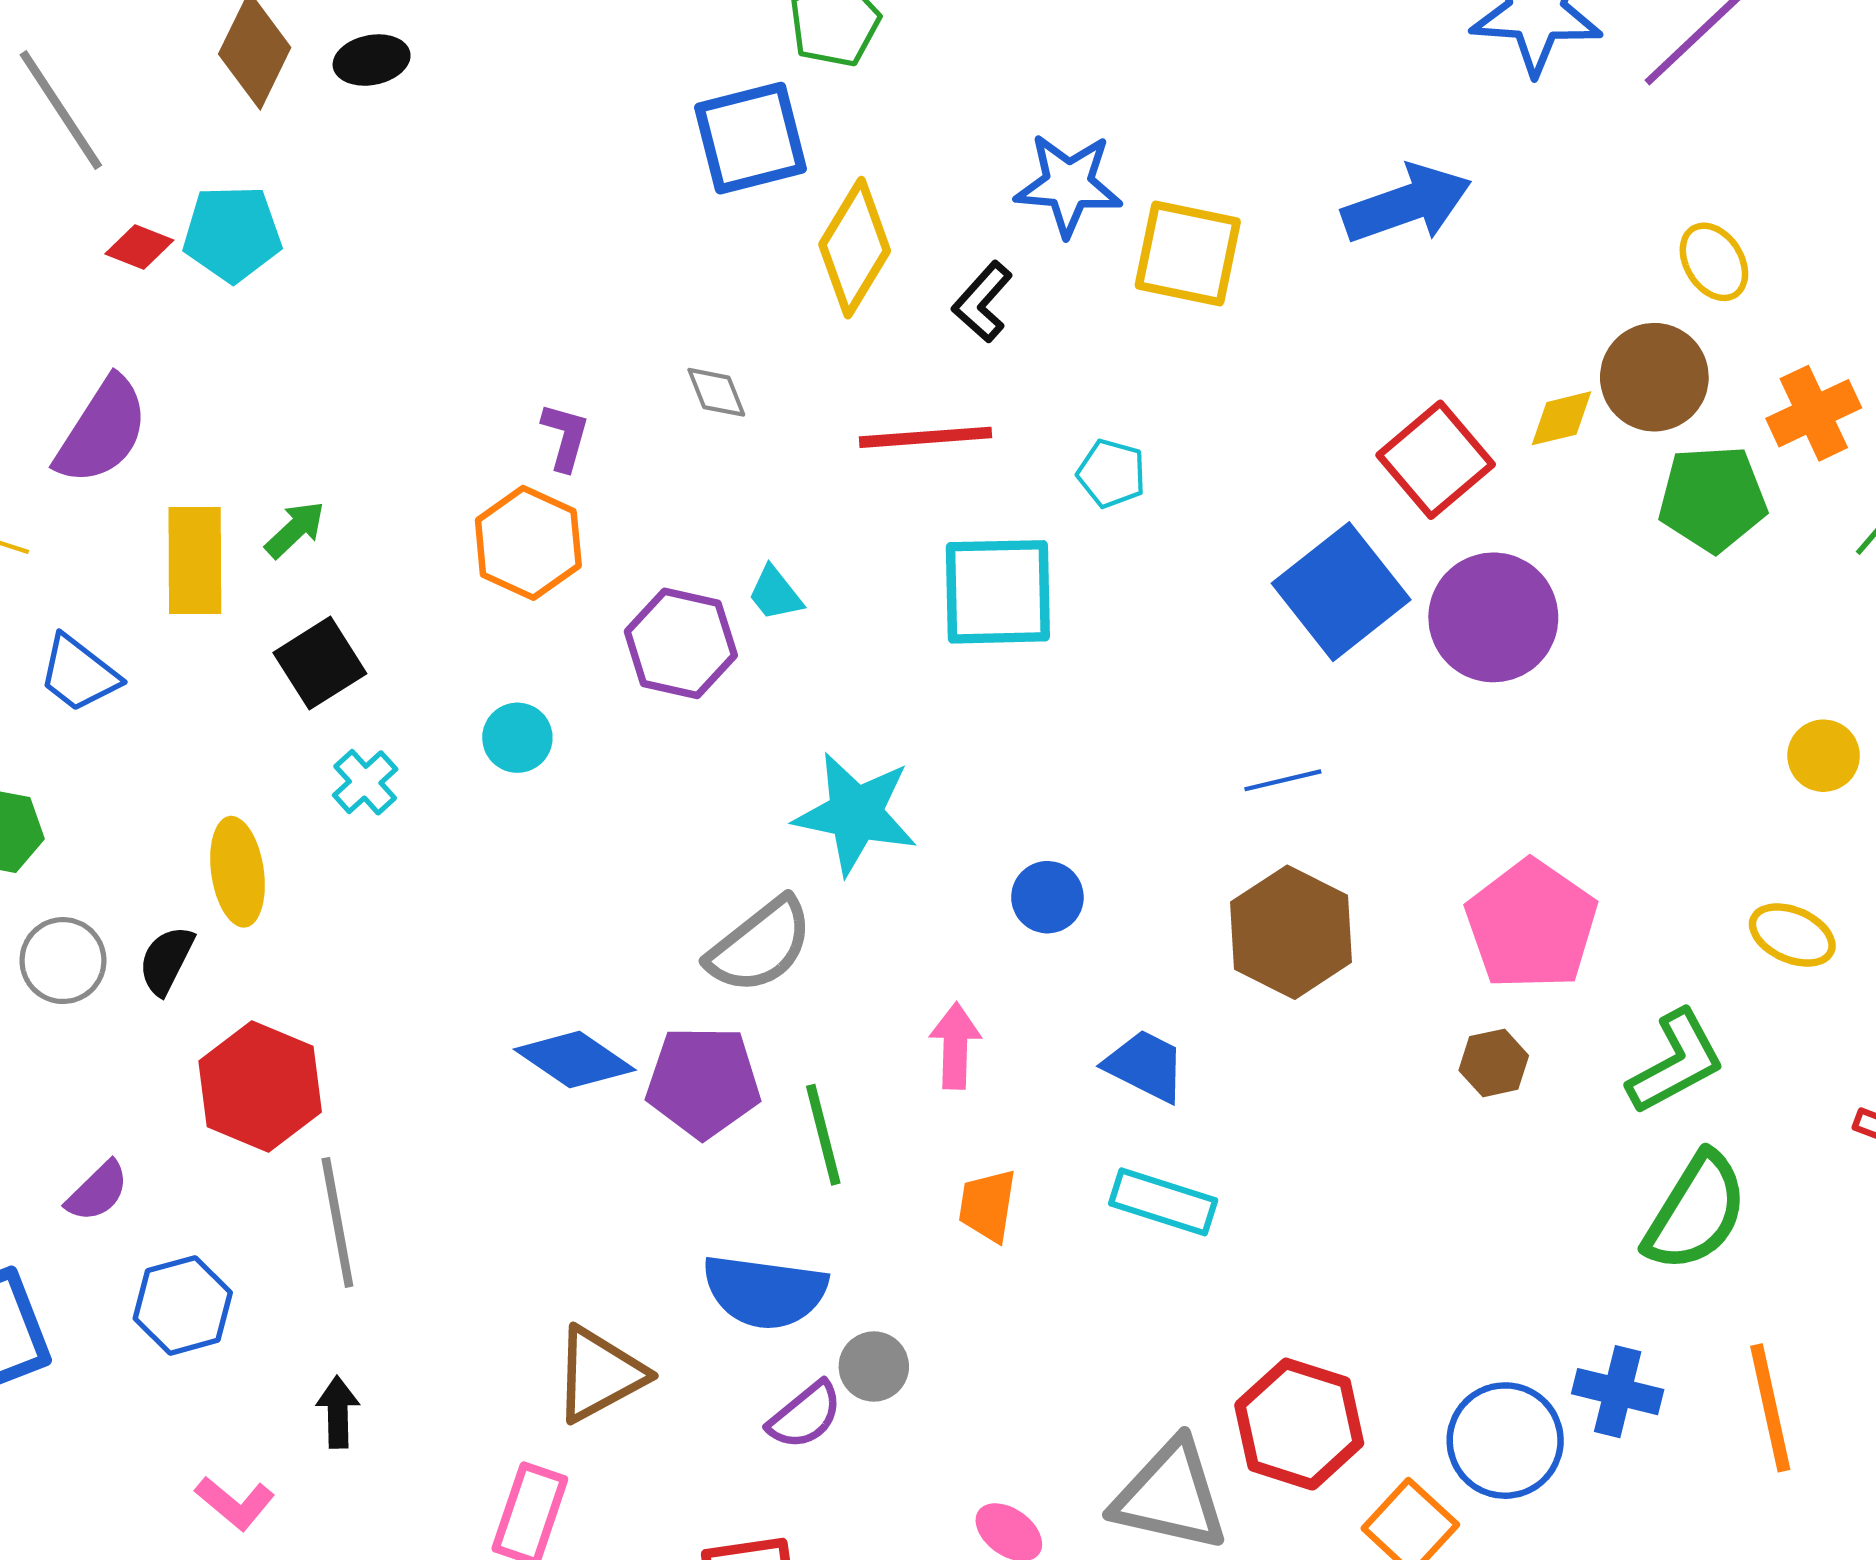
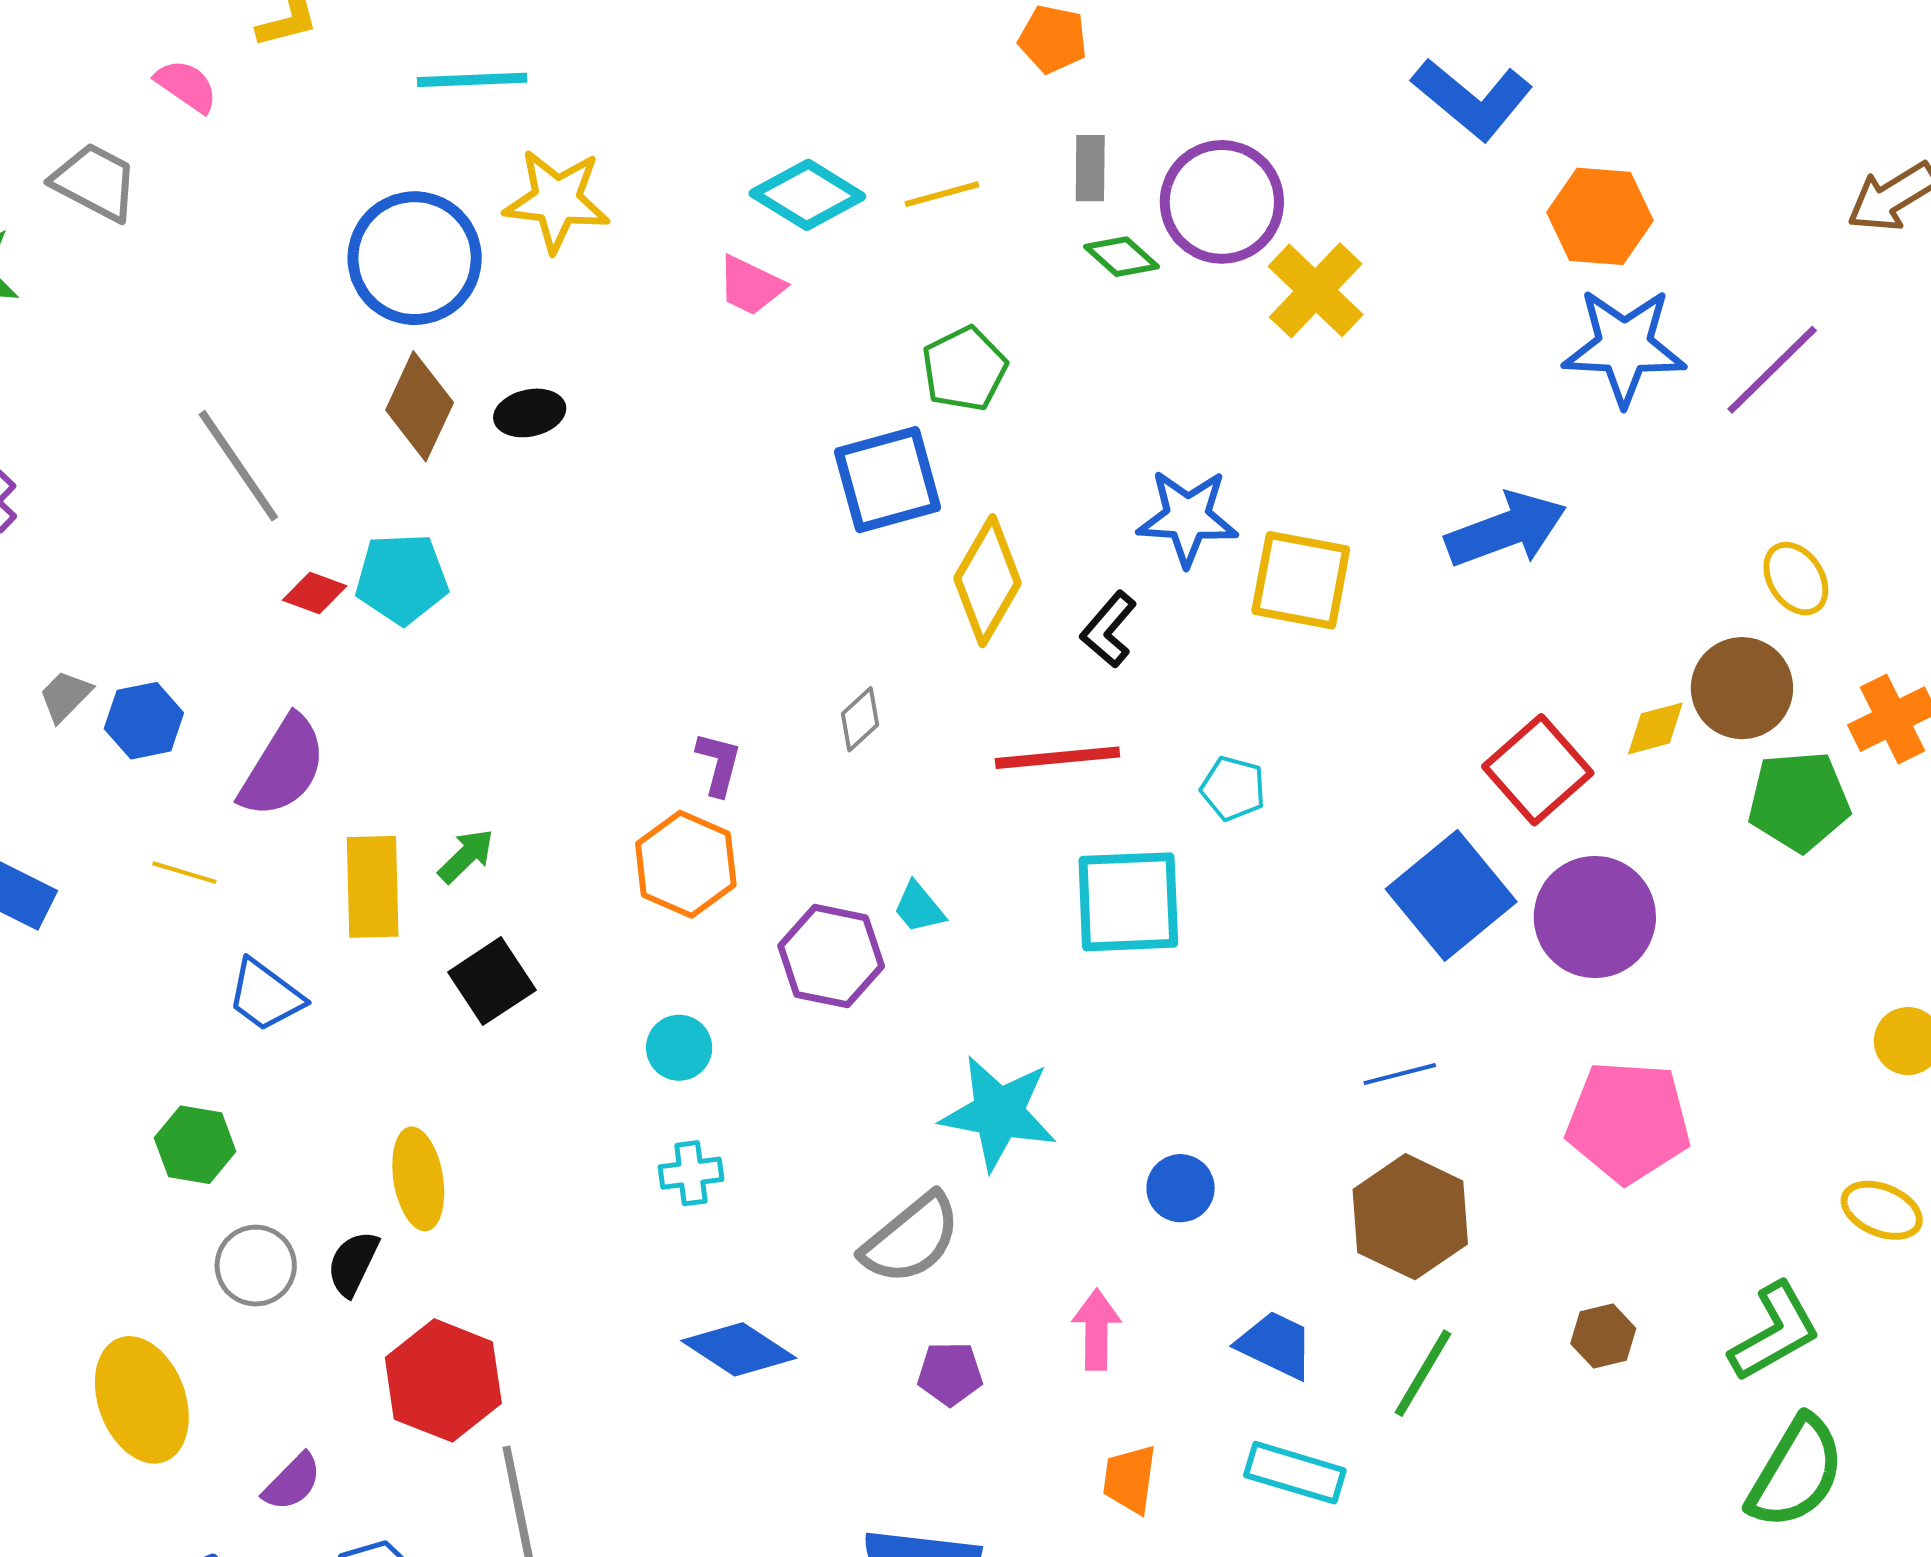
gray diamond: (716, 392) -> (860, 719), turned 70
cyan cross: (365, 782) -> (691, 1173), moved, turned 36
pink pentagon: (1531, 925) -> (1628, 1122), moved, turned -30
purple pentagon: (703, 1082) -> (950, 1374), moved, size x0.6
green line: (823, 1135) -> (1423, 1373), moved, turned 46

